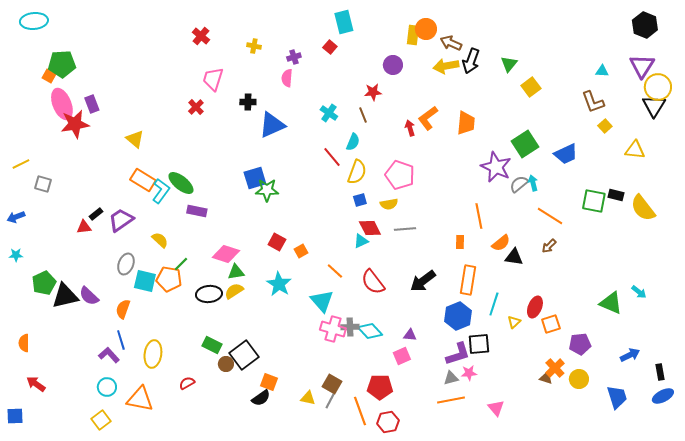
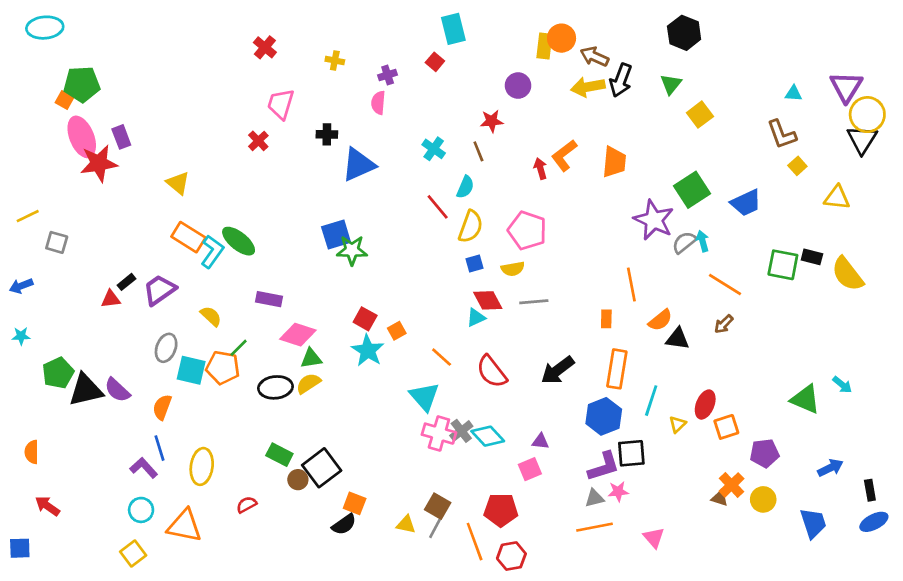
black hexagon: (645, 25) -> (684, 33), moved
purple rectangle: (197, 211) -> (269, 299), moved
cyan star: (279, 284) -> (368, 350), moved
gray cross: (350, 327) -> (461, 431), turned -36

